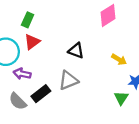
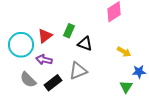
green rectangle: (28, 20) -> (69, 31), moved
purple arrow: (22, 74) -> (44, 60), moved
gray semicircle: (18, 101) -> (28, 80), moved

